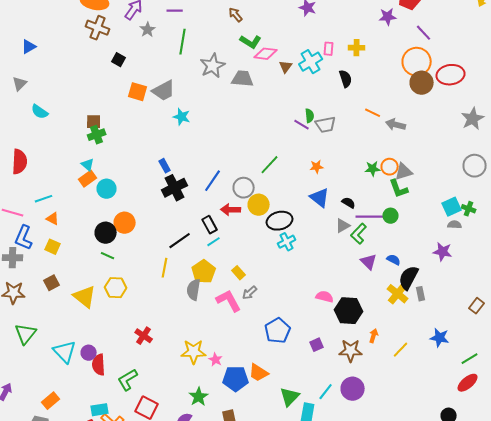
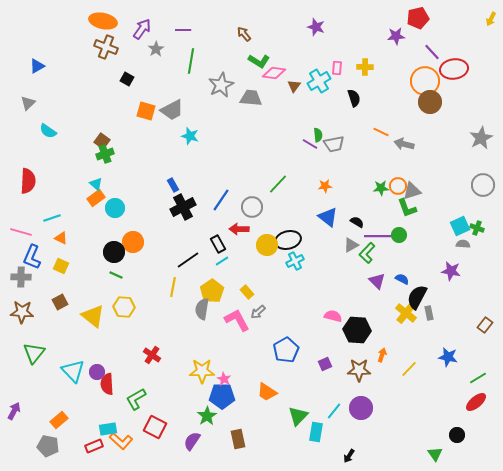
red ellipse: (451, 75) -> (454, 69), moved
brown square: (94, 122) -> (102, 141), turned 35
yellow circle: (259, 205) -> (267, 245), moved
blue pentagon: (236, 379) -> (222, 396), moved

